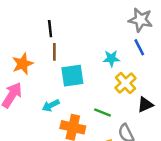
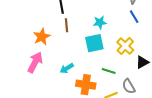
cyan star: (111, 58) -> (100, 22), moved
cyan square: (72, 76) -> (94, 43), moved

